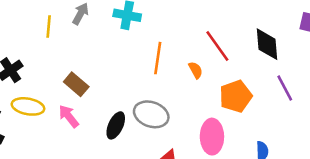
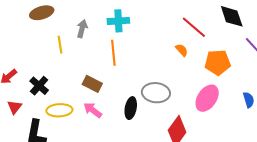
orange line: (158, 58) -> (113, 53), moved
orange pentagon: (236, 96) -> (218, 62), turned 30
pink ellipse: (212, 137) -> (207, 98), turned 48

